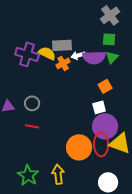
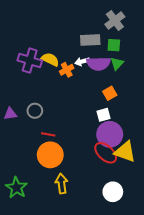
gray rectangle: (62, 45) -> (90, 40), moved
red line: (32, 126) -> (48, 134), moved
red ellipse: (101, 144) -> (106, 153), turned -45
orange circle: (79, 147) -> (50, 155), moved
green star: (28, 175) -> (16, 188), moved

